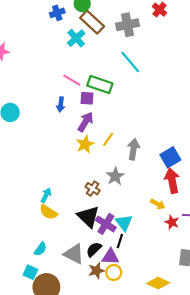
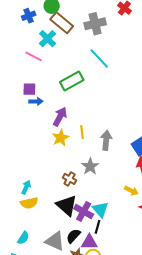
pink line: (72, 80) -> (34, 56), moved
green rectangle: (100, 84) -> (72, 81), turned -45
purple square: (87, 98) -> (29, 89), moved
blue arrow: (61, 104) -> (36, 101), turned -96
yellow line: (108, 139) -> (82, 132), turned -40
yellow semicircle: (48, 212) -> (29, 203), turned -42

